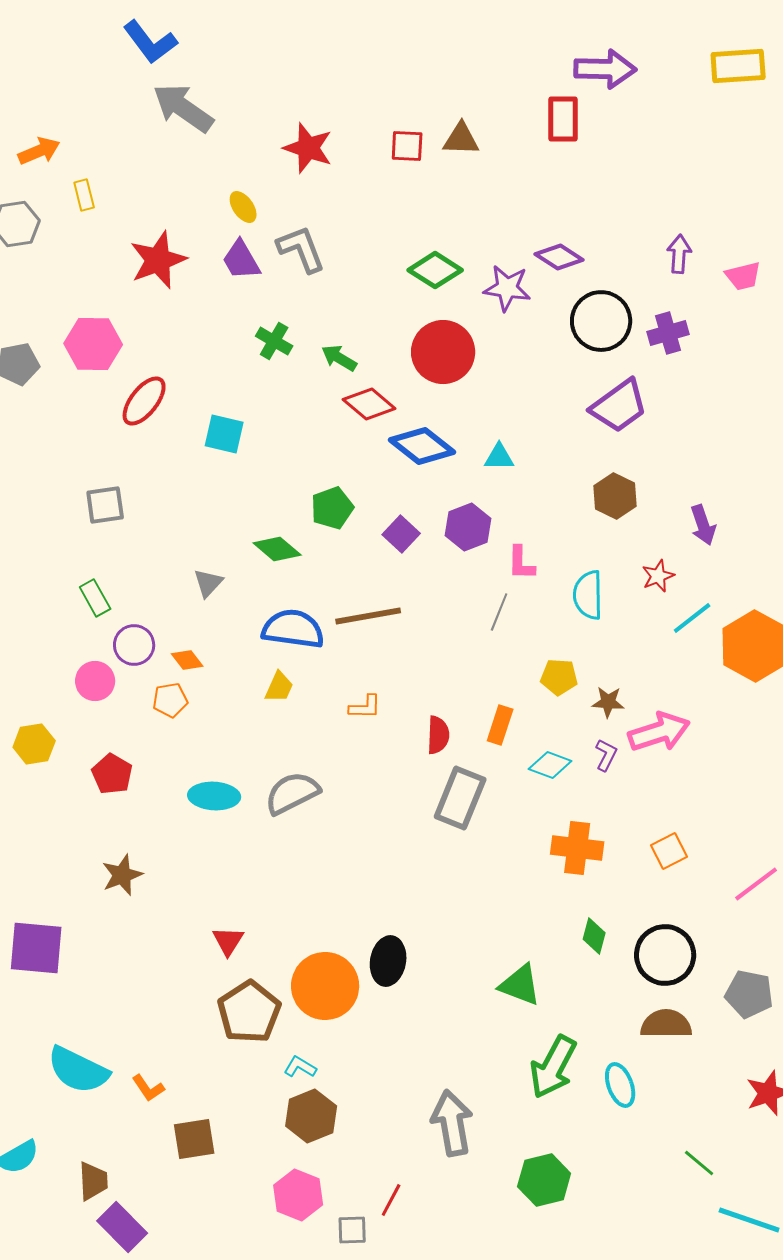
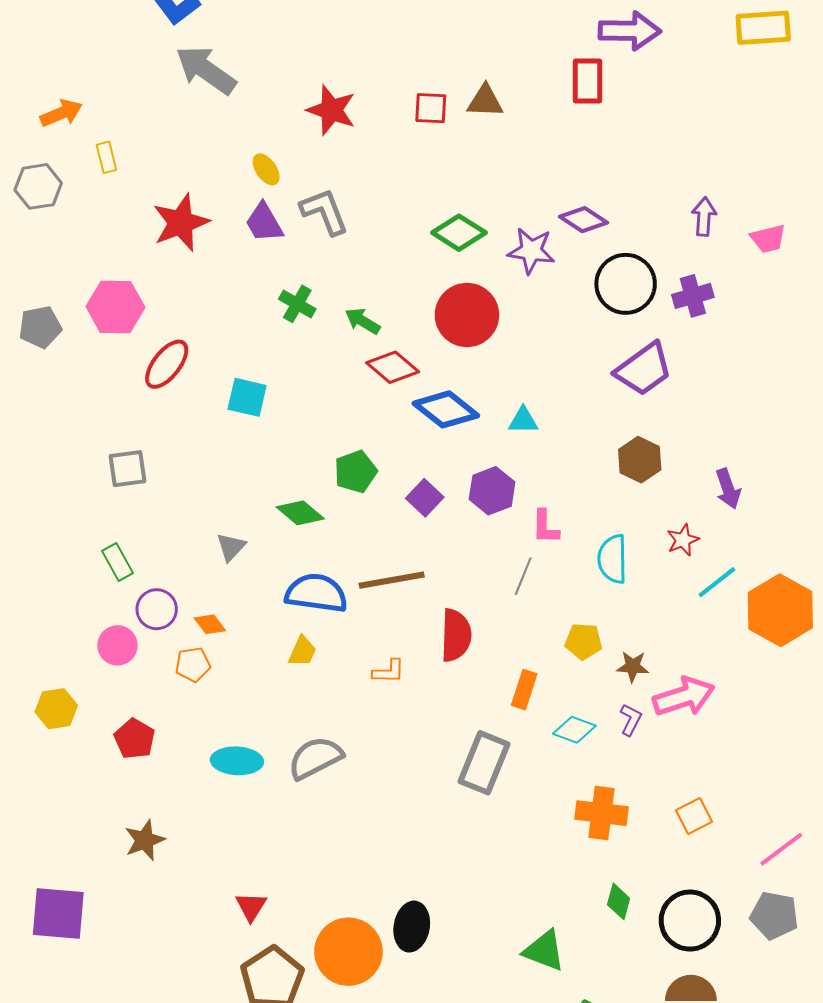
red semicircle: (438, 735) -> (456, 635), moved, size x1.4
gray pentagon: (749, 994) -> (774, 916), moved

